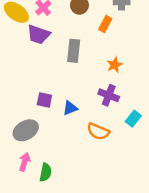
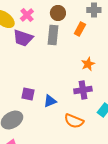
gray rectangle: (74, 51) -> (53, 35), moved
purple cross: (109, 95) -> (83, 90), turned -30

